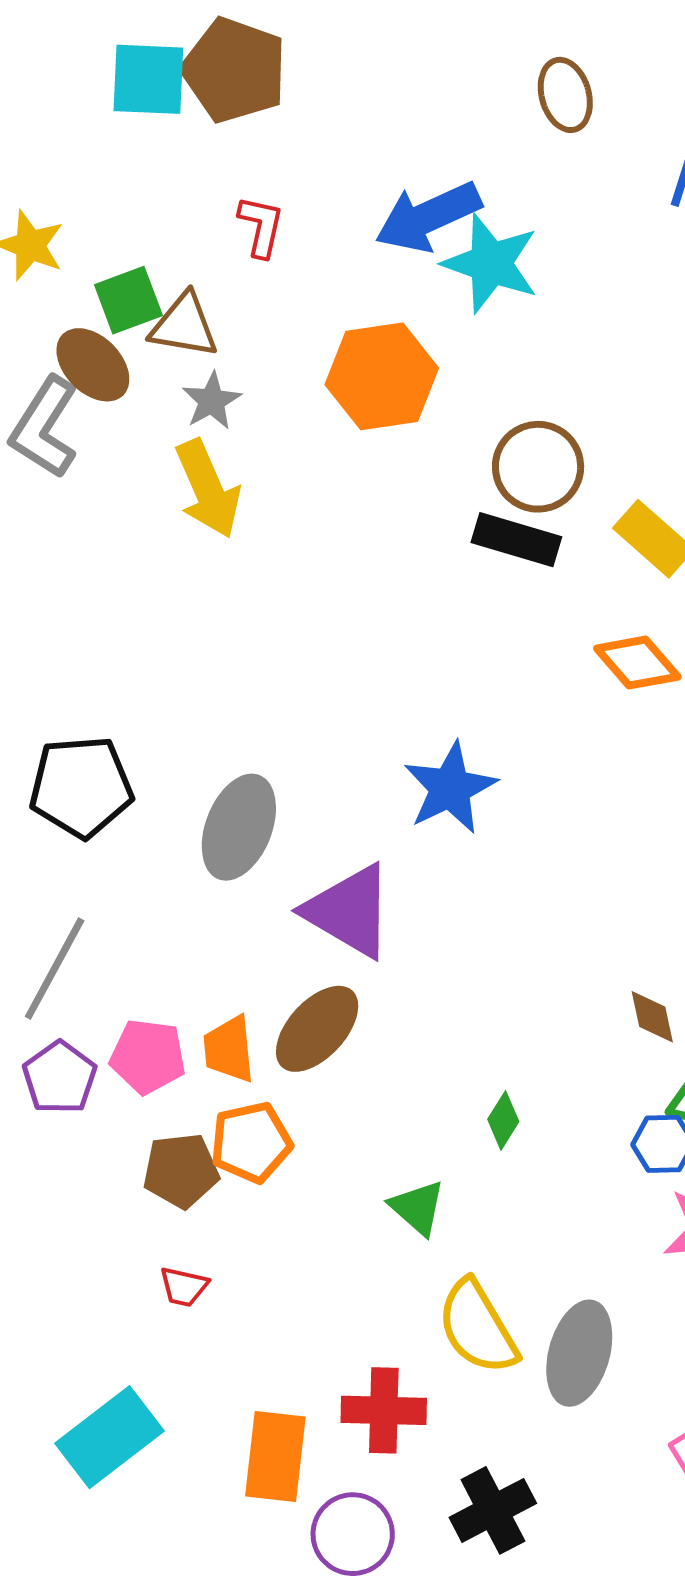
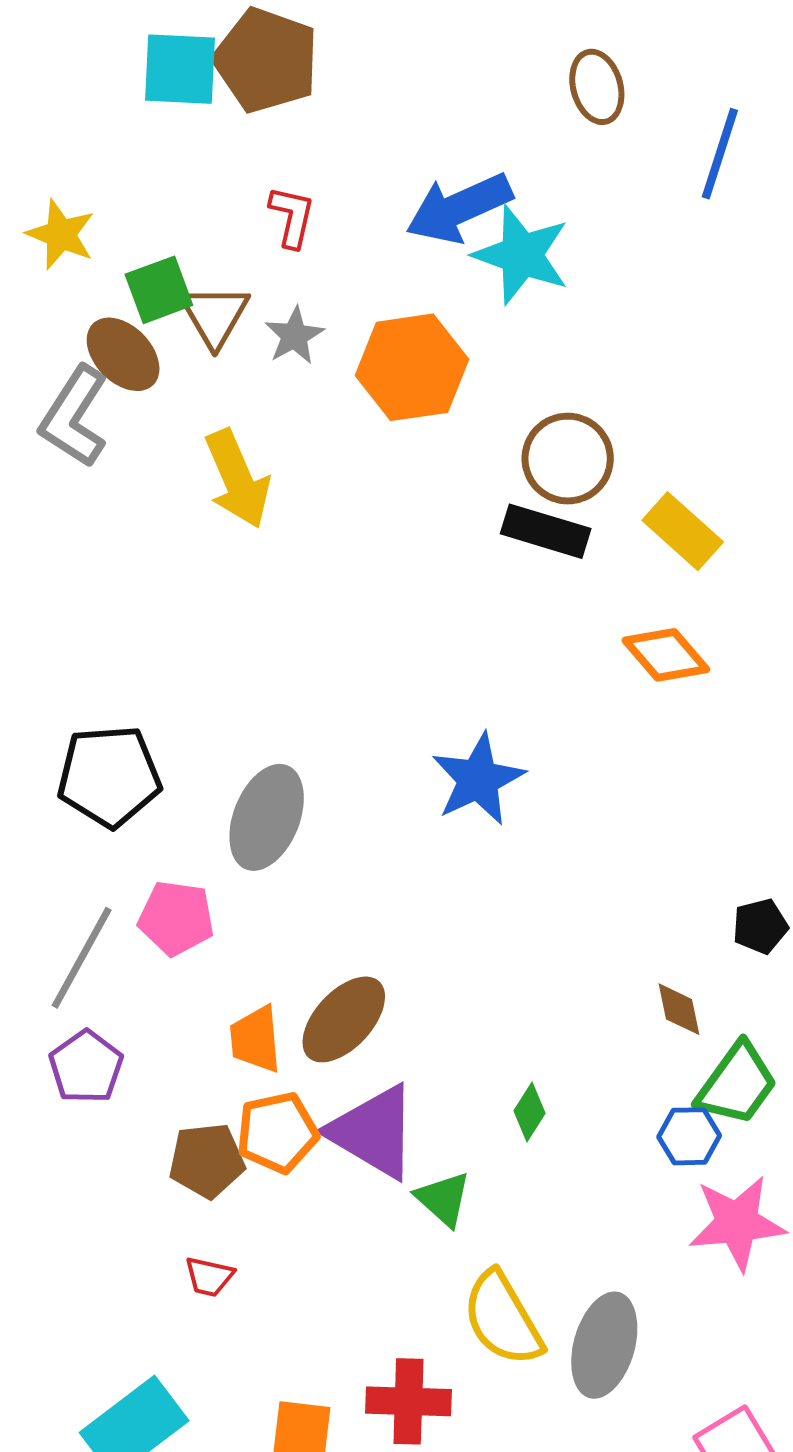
brown triangle: (184, 326) -> (215, 316), turned 50
gray star: (212, 401) -> (294, 336), moved
purple triangle: (349, 911) -> (373, 1132), moved
pink pentagon: (148, 1056) -> (176, 918), moved

